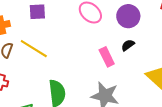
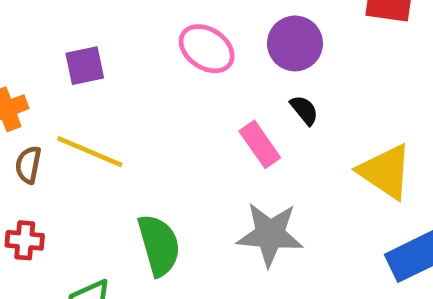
black semicircle: (128, 45) -> (304, 110), turned 96

